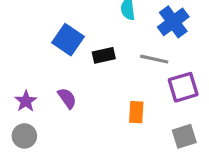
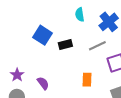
gray line: (154, 59) -> (97, 46), turned -36
purple semicircle: (67, 98) -> (43, 83), moved

